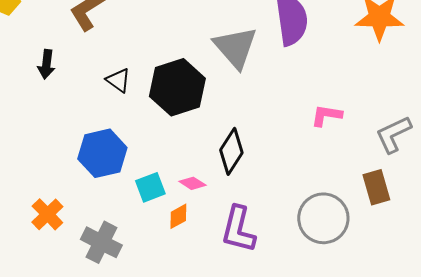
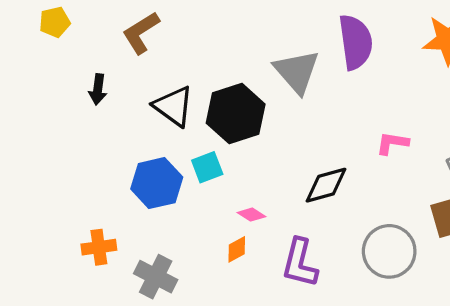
black triangle: (118, 80) -> (174, 106), size x1.6
black diamond: (231, 151) -> (326, 185), moved, turned 42
cyan square: (150, 187) -> (207, 167), moved
orange cross: (47, 214) -> (99, 247), turned 36

